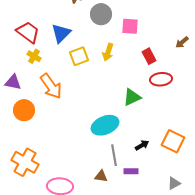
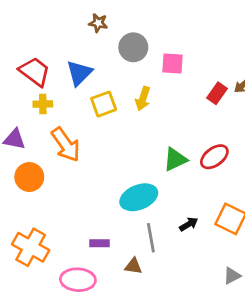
yellow cross: (34, 56) -> (43, 104), turned -32
red rectangle: (149, 56) -> (217, 93), moved, turned 63
red ellipse: (161, 79) -> (214, 157), moved, turned -30
purple rectangle: (131, 171) -> (100, 243), moved

